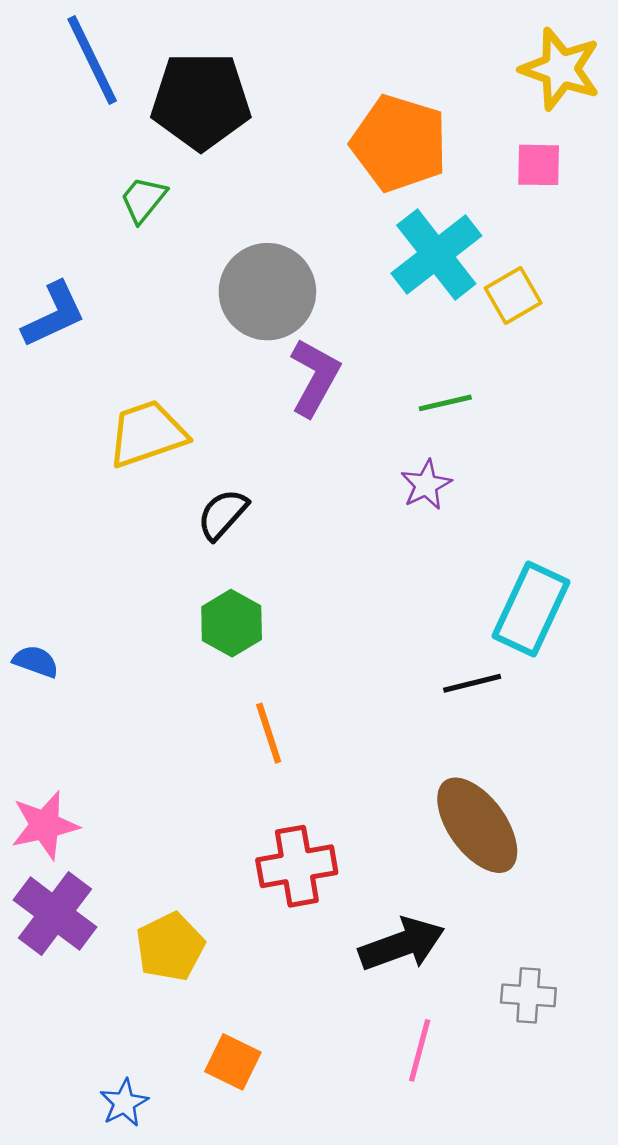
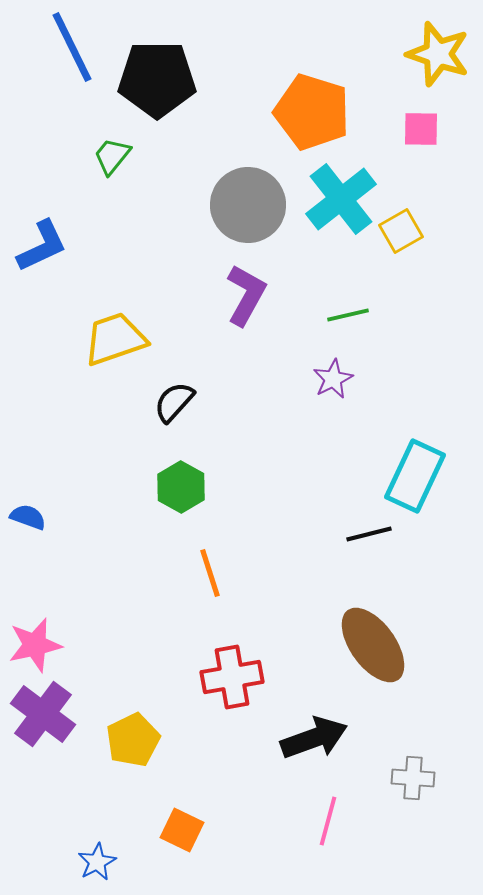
gray circle: (267, 292) -> (248, 205), moved

